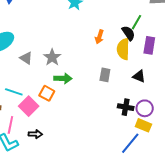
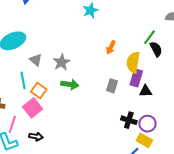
black semicircle: (128, 33) -> (156, 49), moved
purple rectangle: (149, 45) -> (136, 78), moved
black triangle: (139, 76) -> (146, 91), turned -32
cyan line: (14, 92) -> (23, 80), moved, turned 54
orange square: (47, 93) -> (39, 91), moved

